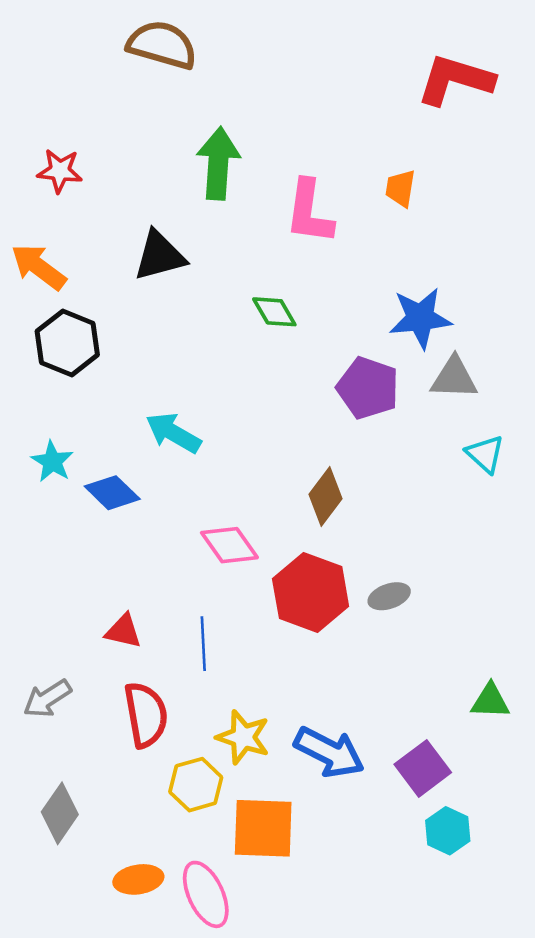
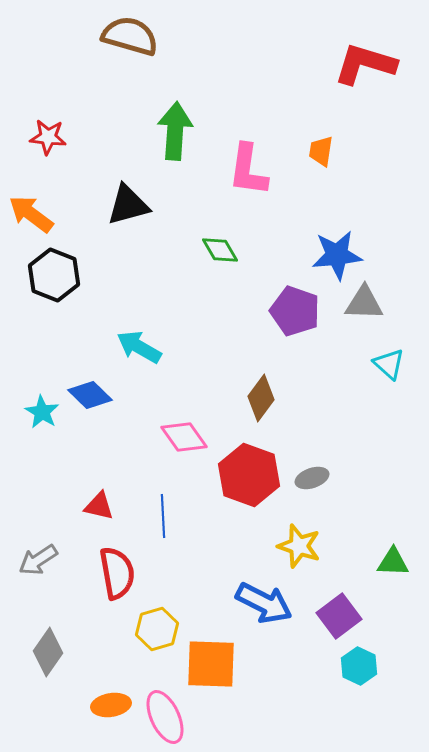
cyan star: (52, 462) -> (42, 412), moved
yellow star: (243, 737) -> (299, 546), moved

